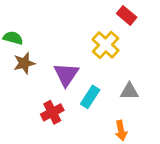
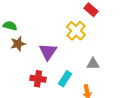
cyan rectangle: (90, 97) -> (65, 79), moved
red cross: (52, 112) -> (38, 79), turned 35

